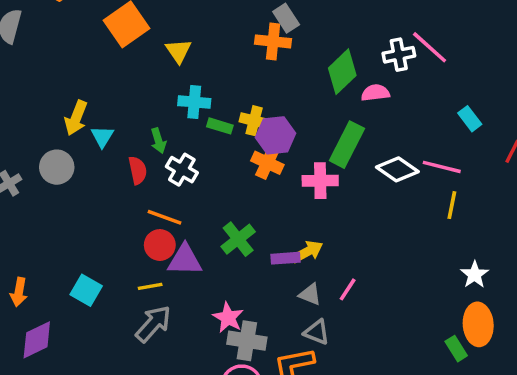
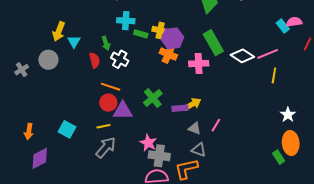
pink semicircle: (375, 93) -> (294, 22), moved
green rectangle: (347, 145) -> (213, 43), turned -55
pink line: (442, 167) -> (268, 54), turned -35

